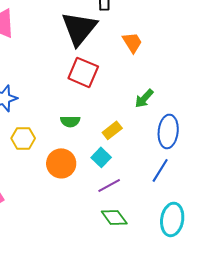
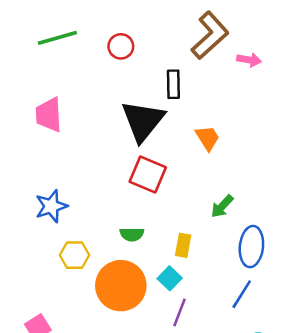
yellow rectangle: (112, 130) -> (183, 245), turned -42
orange circle: (61, 163) -> (121, 286), size x1.4
purple line: (109, 185) -> (179, 312), turned -40

